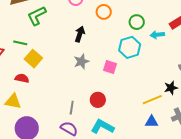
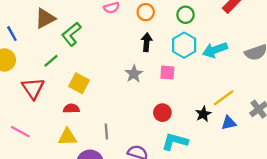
black arrow: (80, 34) -> (147, 42), moved
cyan arrow: (157, 35) -> (215, 50), moved, size x1.5
green line: (20, 43) -> (51, 61), moved, turned -40
black star: (171, 88) -> (203, 114), moved
gray line: (72, 108) -> (106, 131), moved

